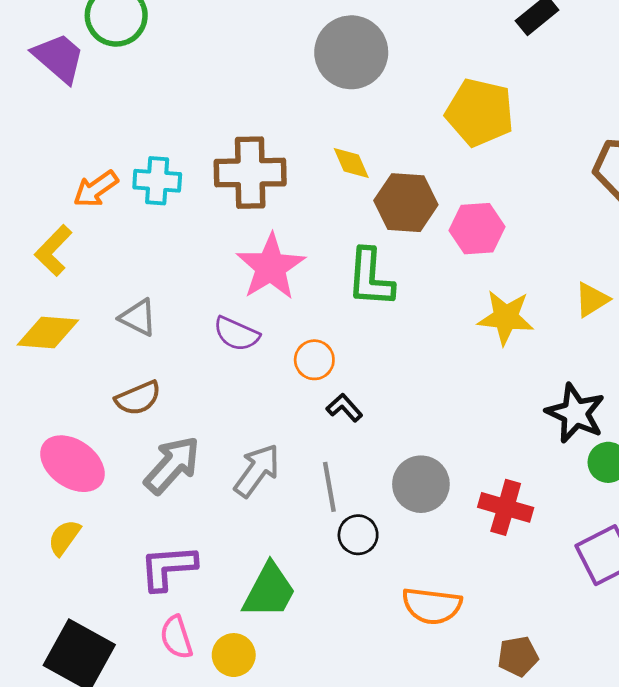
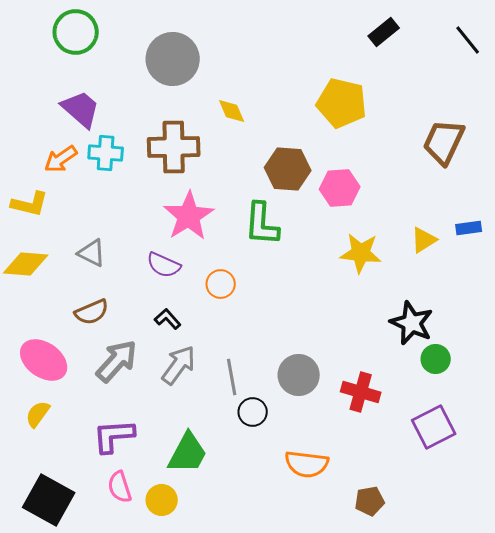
gray circle: (351, 52) -> (173, 59), moved
purple trapezoid: (59, 58) -> (81, 109), moved
yellow diamond: (351, 163) -> (232, 111), moved
yellow L-shape: (53, 250) -> (30, 204), turned -120
black L-shape: (344, 408) -> (168, 319), moved

